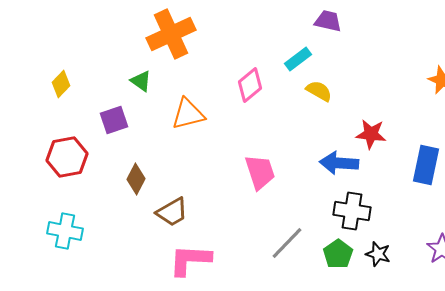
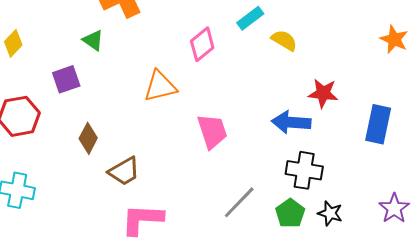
yellow semicircle: (319, 91) -> (284, 40), moved
orange triangle: (188, 114) -> (160, 86), moved

